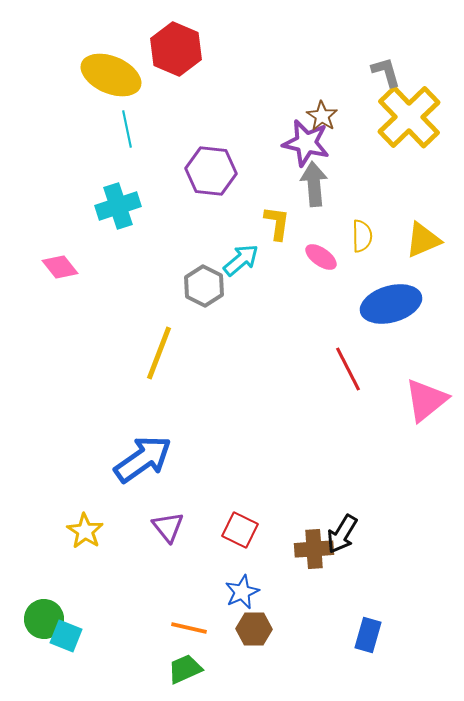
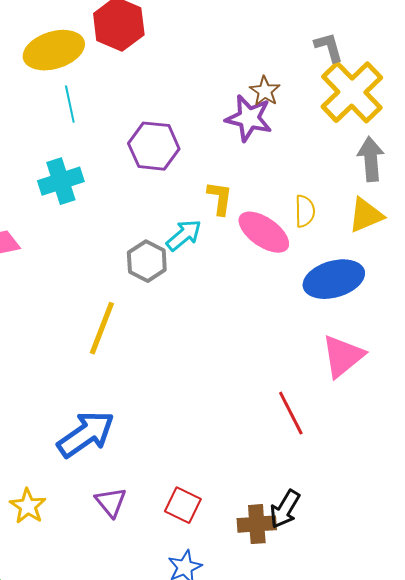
yellow ellipse: (111, 75) -> (54, 50), turned -40
gray arrow: (314, 184) -> (371, 159), moved
pink ellipse: (321, 257) -> (264, 232), size x1.6
red line: (348, 369) -> (291, 413), moved
pink triangle: (426, 400) -> (343, 356), moved

